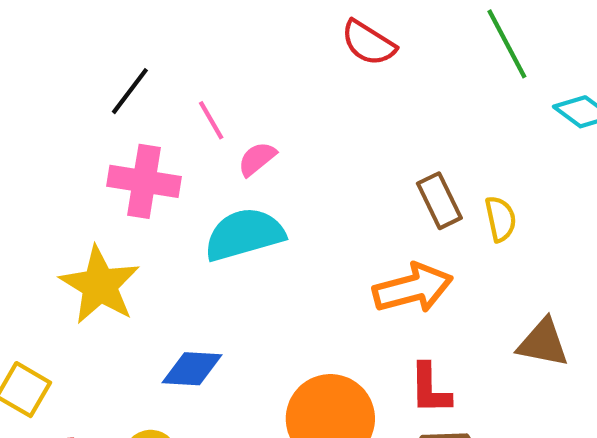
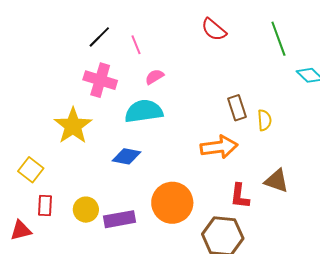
pink line: (211, 120) -> (136, 45), moved
blue diamond: (192, 369) -> (127, 156), moved
red L-shape: (430, 389) -> (240, 196), moved

